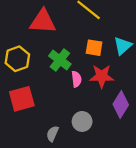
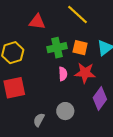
red triangle: (43, 21) -> (37, 22), size x0.7
green cross: (60, 60) -> (57, 48), moved, turned 36

